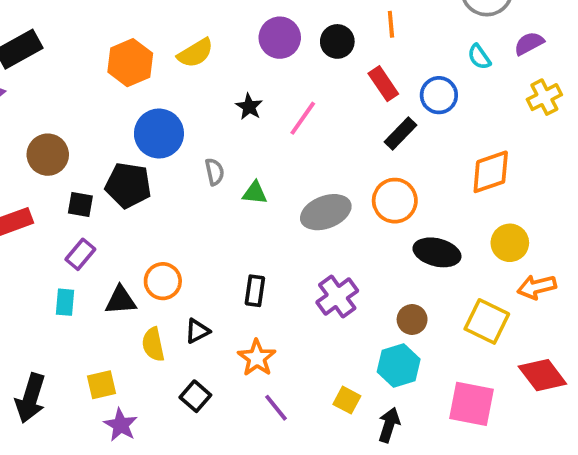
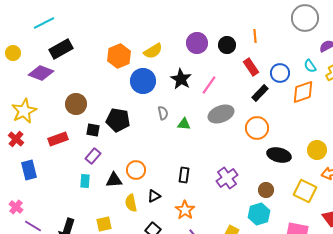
cyan semicircle: (479, 57) -> (310, 66), moved
black star: (249, 107) -> (181, 79), size x1.5
blue circle: (159, 134) -> (143, 81), moved
orange diamond: (491, 172) -> (303, 92), moved
gray ellipse: (326, 212) -> (221, 114), moved

